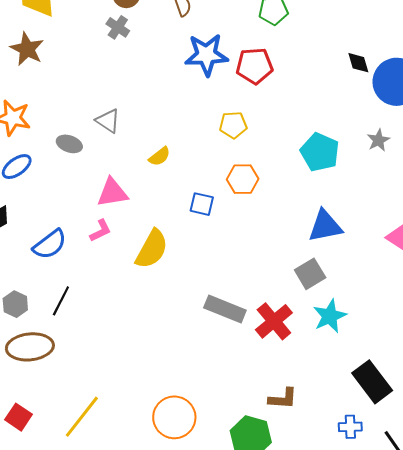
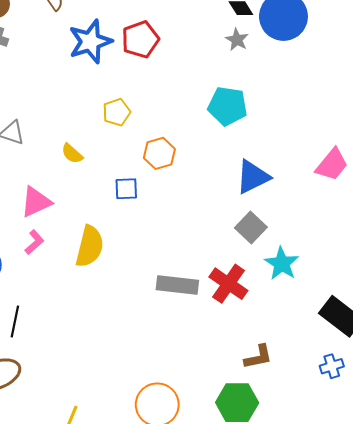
yellow pentagon: (233, 125) -> (117, 112), moved
gray star: (378, 140) -> (237, 40), moved
yellow semicircle: (160, 156) -> (72, 154), turned 95

